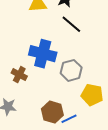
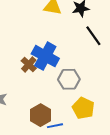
black line: (71, 24) -> (93, 36), moved
brown cross: (19, 75) -> (29, 64), moved

